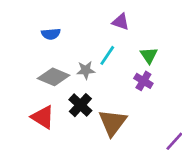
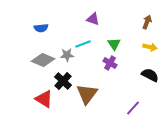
cyan line: (107, 55) -> (83, 44), turned 35
red triangle: (43, 117) -> (44, 99), moved

